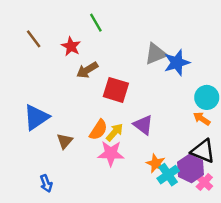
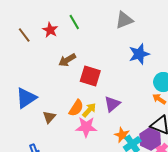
red star: (71, 46) -> (50, 30), moved
gray triangle: (156, 54) -> (124, 20), moved
purple triangle: (143, 125) -> (112, 104), turned 42

